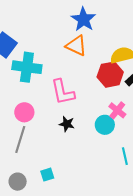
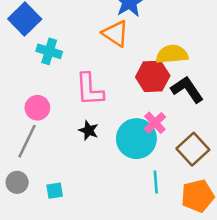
cyan cross: (27, 67) -> (49, 51), size x0.7
cyan circle: (105, 125) -> (136, 139), size x1.6
gray circle: (18, 182) -> (17, 182), moved

